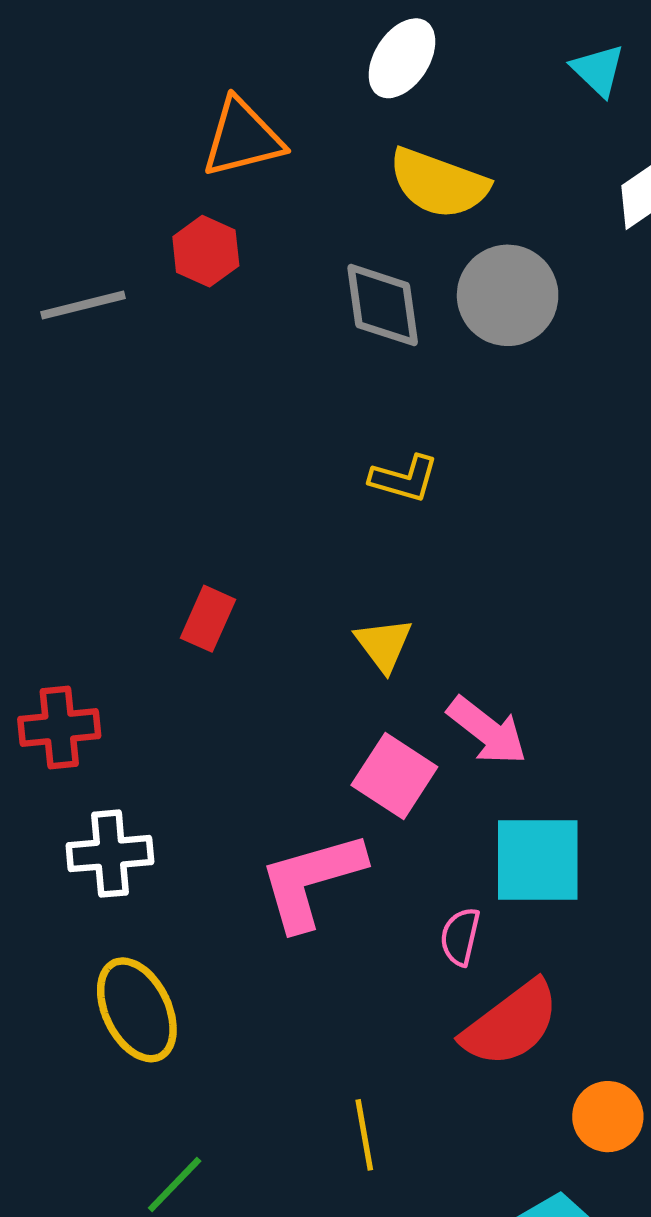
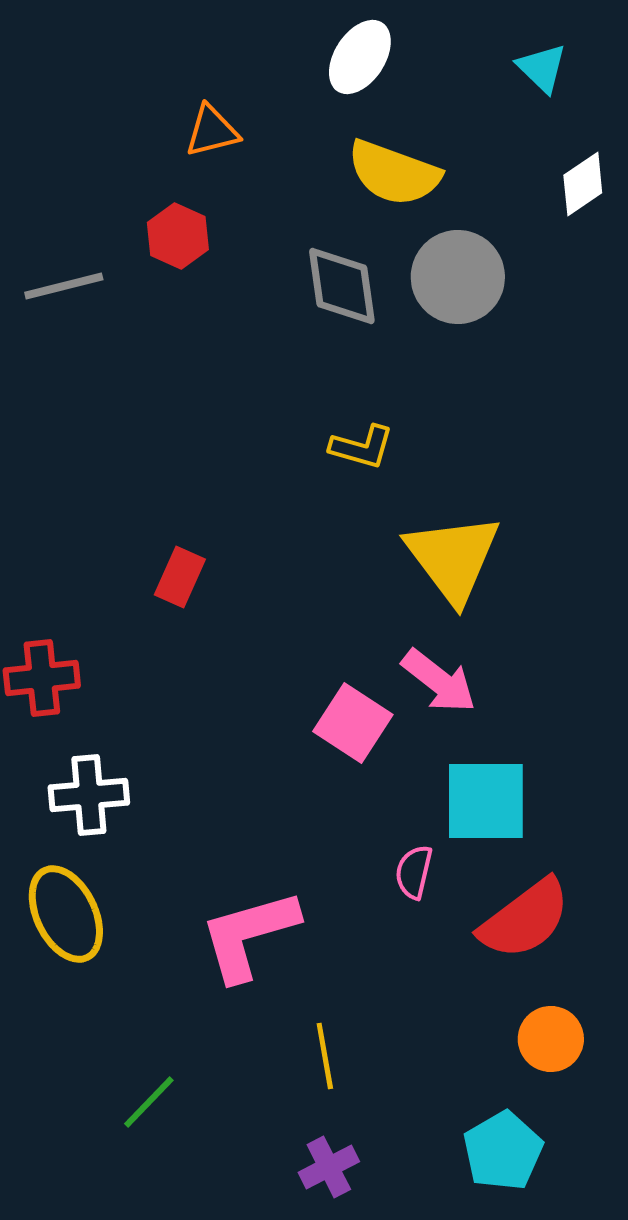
orange triangle: (242, 138) -> (212, 131), size x0.7
yellow triangle: (384, 645) -> (453, 558), moved, size x1.8
pink L-shape: (311, 881) -> (249, 935), moved
yellow ellipse: (137, 1010) -> (66, 914), moved
red semicircle: (511, 1024) -> (525, 919), moved

